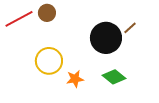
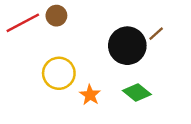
orange star: (75, 79) -> (90, 95), turned -30

